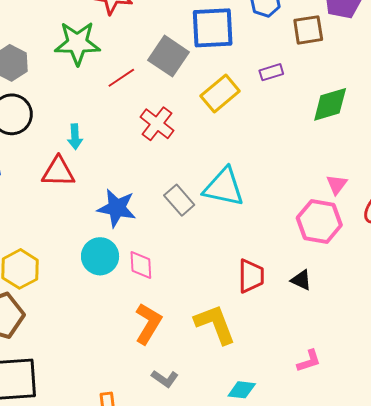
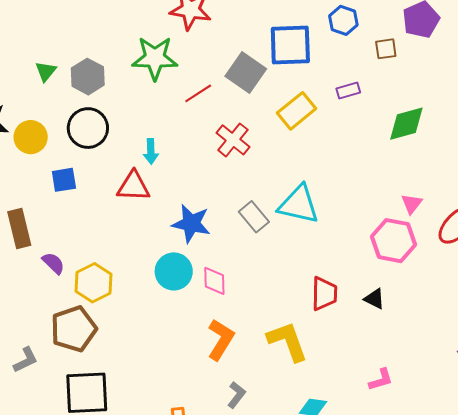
brown square: (308, 30) -> (386, 49), size x0.7
gray L-shape: (165, 379) -> (237, 395), turned -88

